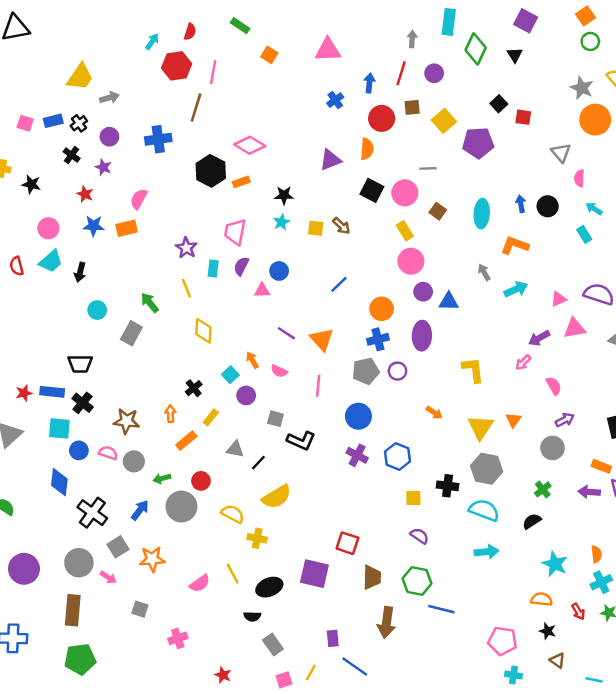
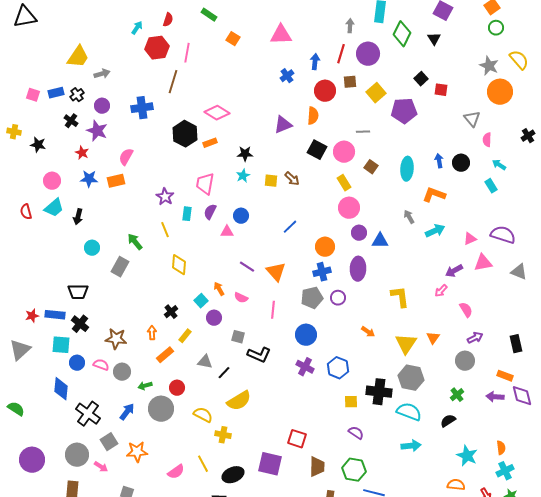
purple circle: (434, 73) -> (368, 54), size x1.5
purple star: (103, 167) -> (97, 131), size x1.5
black cross: (448, 486) -> (379, 392), size x1.4

